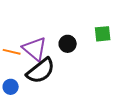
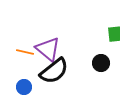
black circle: (68, 44) -> (101, 63), moved

